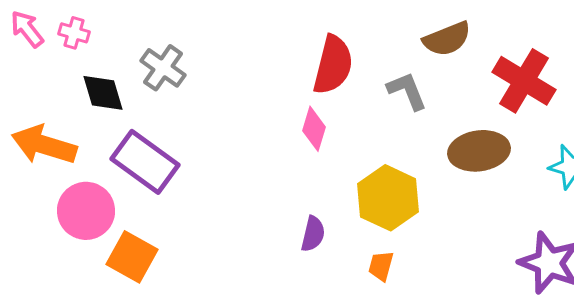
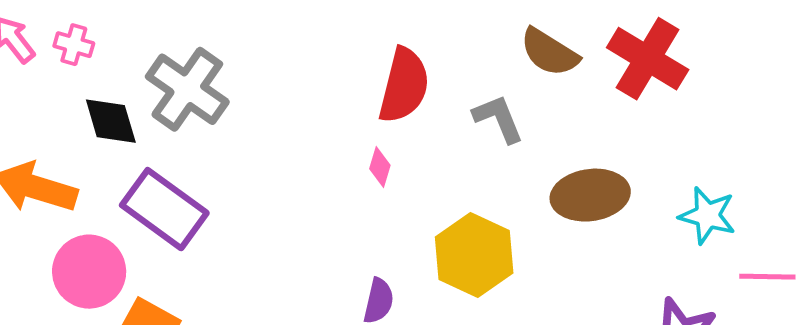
brown semicircle: (447, 39) -> (549, 52), turned 54
gray cross: (163, 68) -> (187, 89), size x1.4
red cross: (524, 81) -> (648, 59), moved
pink diamond: (314, 129) -> (380, 167), size x0.7

